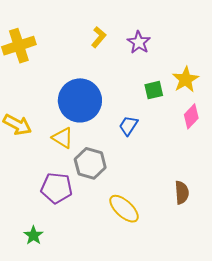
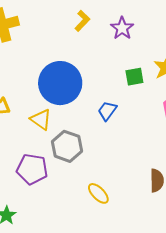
yellow ellipse: (124, 209) -> (98, 193), size x0.7

